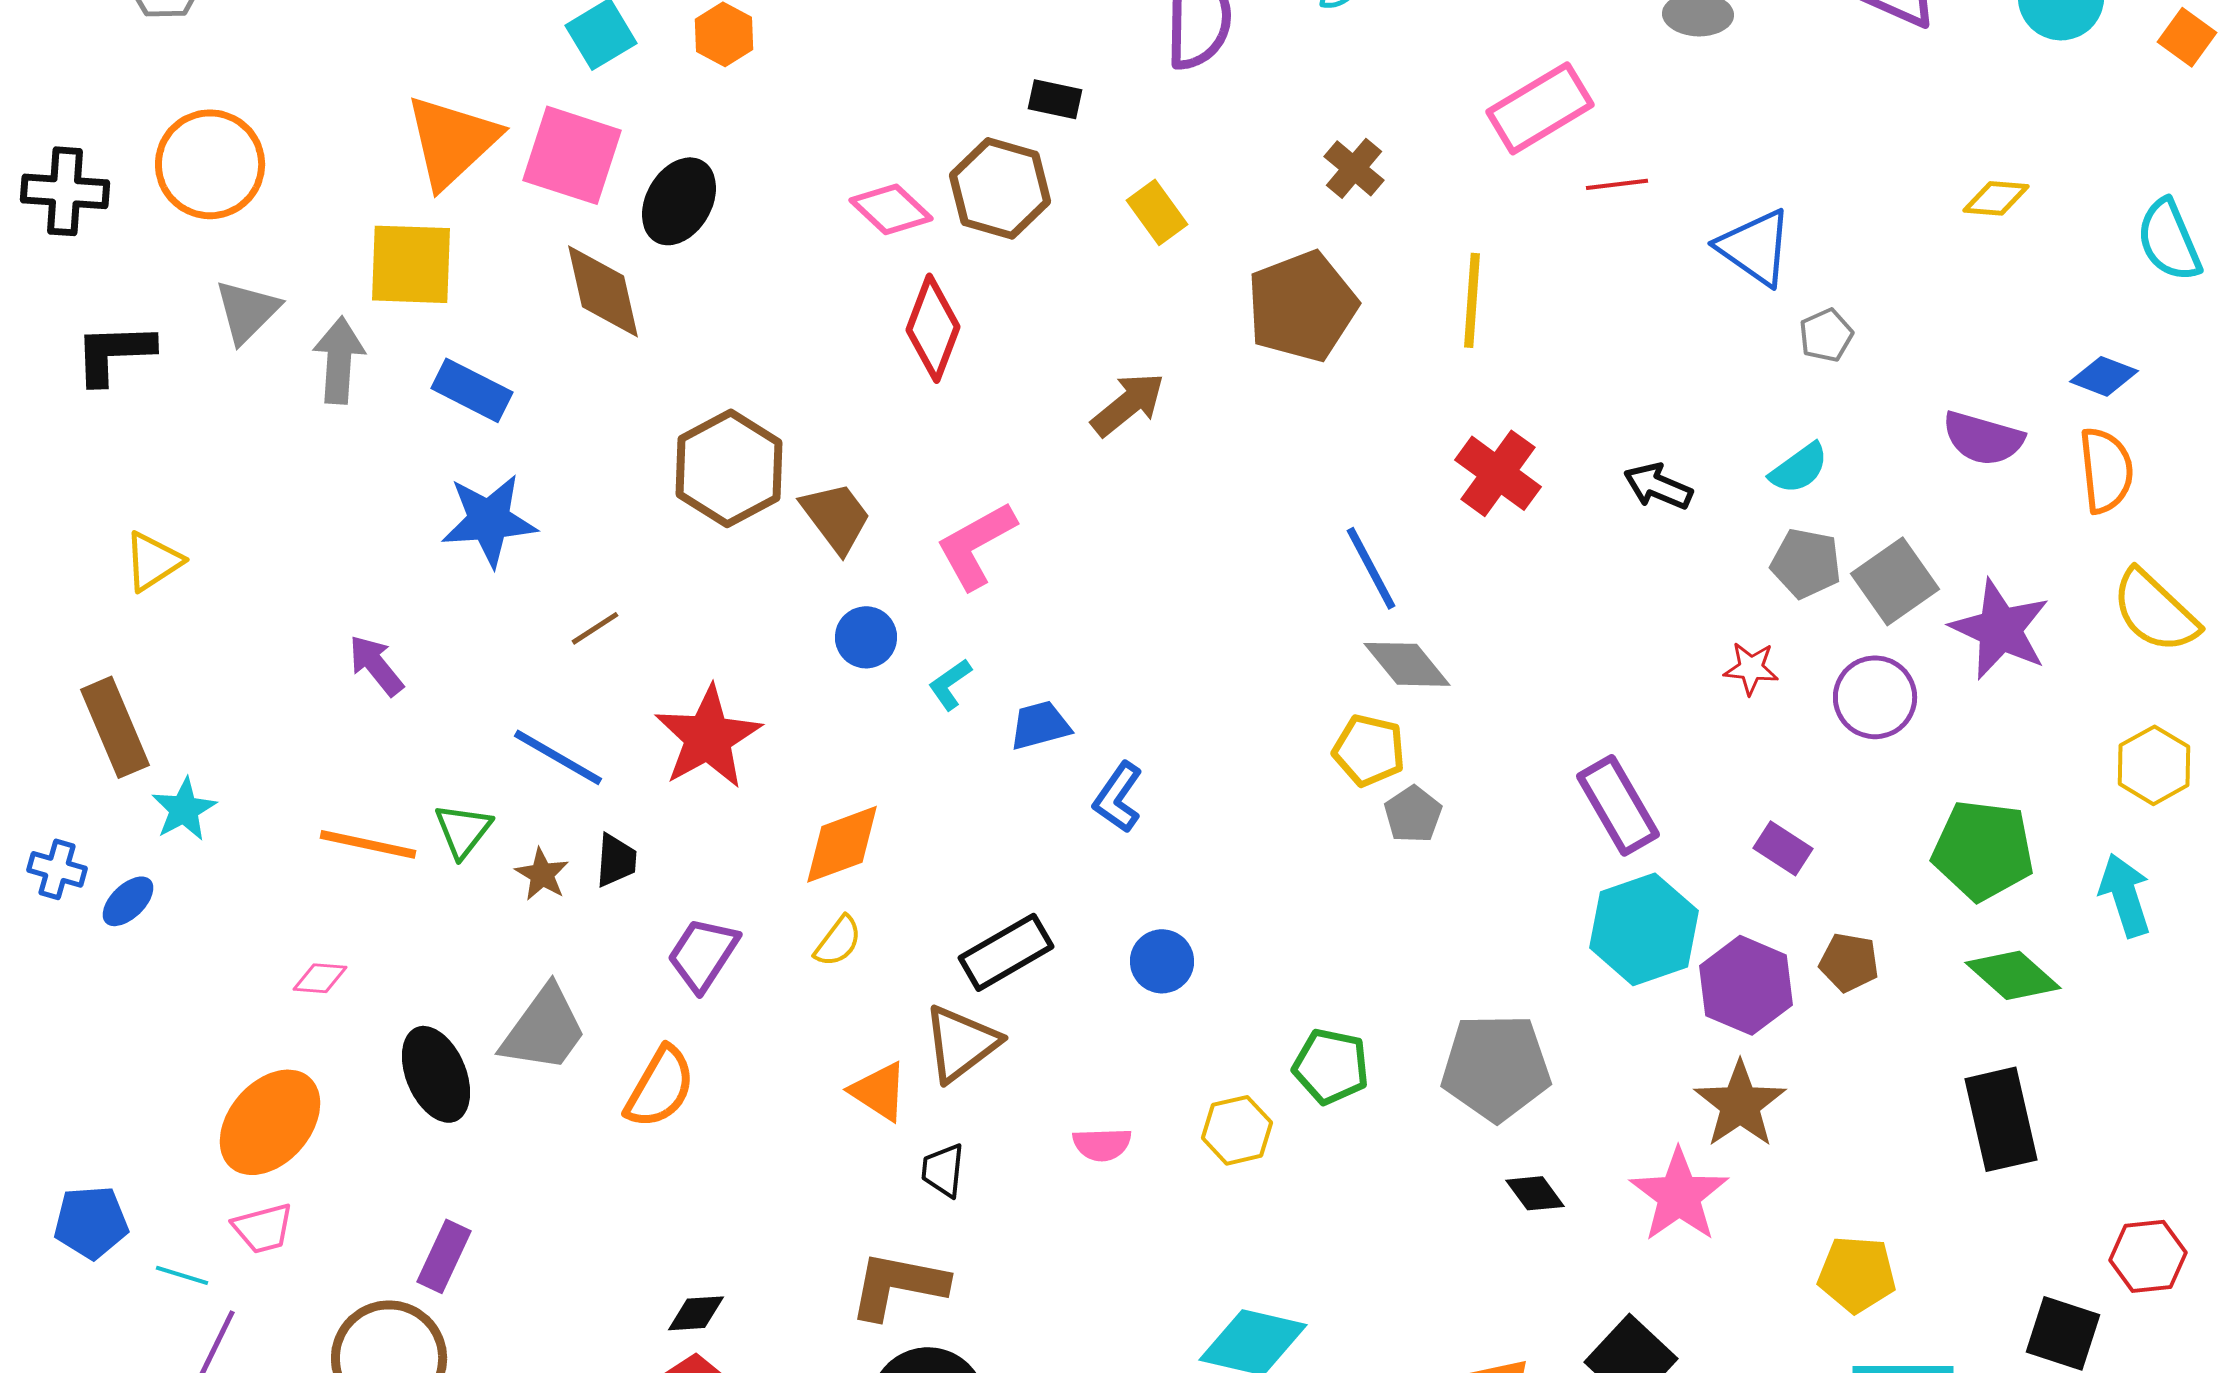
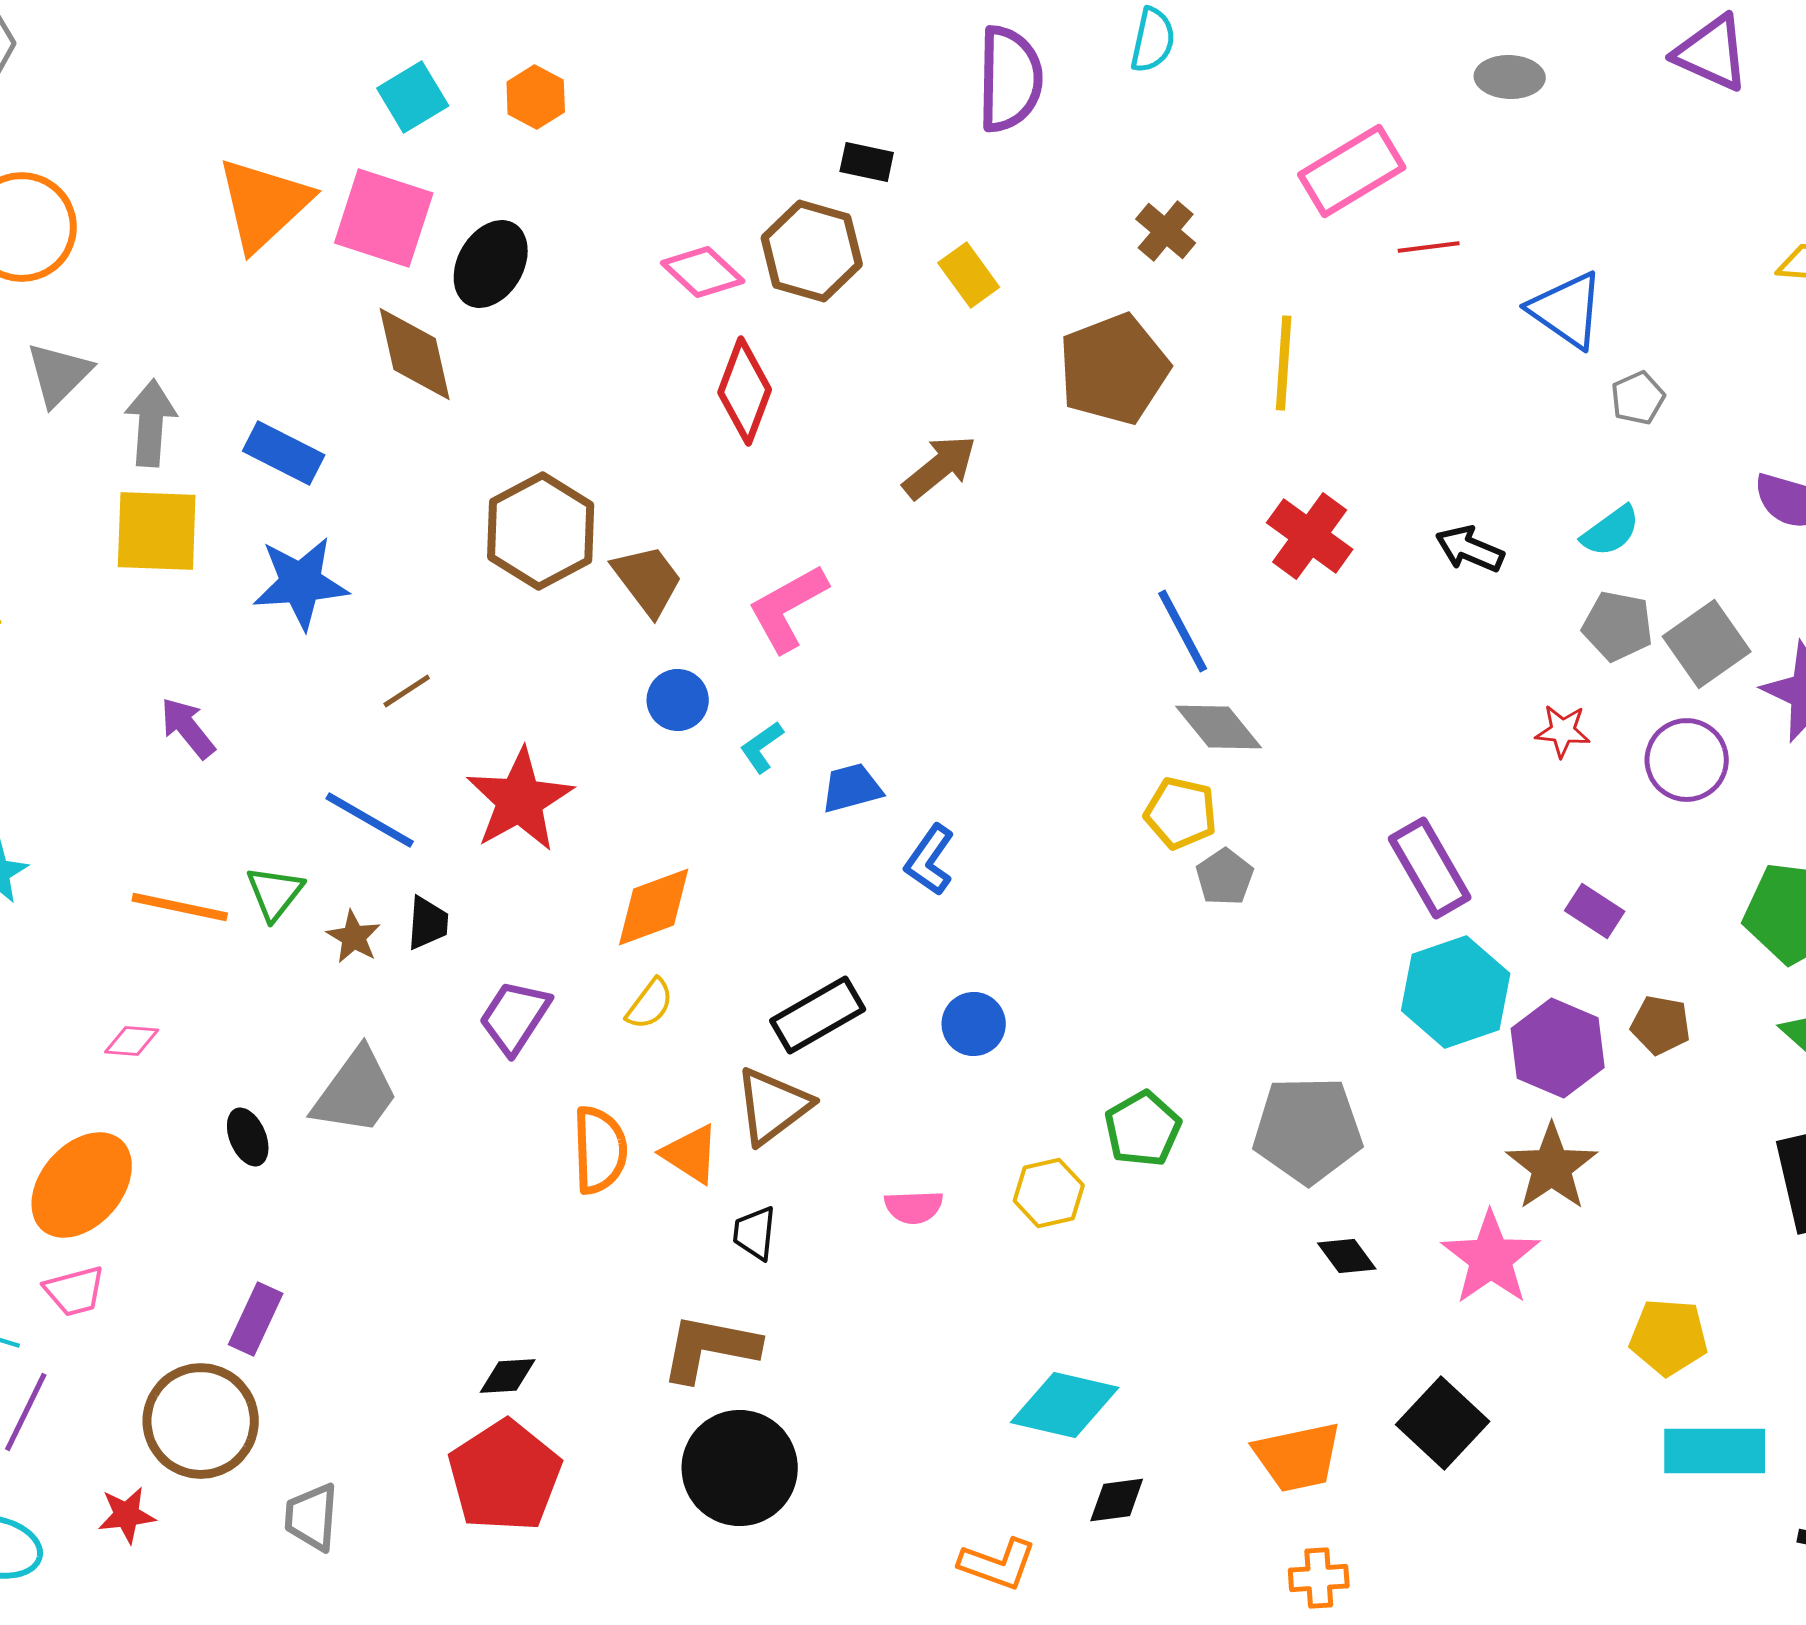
yellow square: (411, 264) -> (157, 531), moved
green pentagon: (1331, 1066) -> (1143, 1129), turned 30
black ellipse: (436, 1074) -> (248, 1137), size x0.6
orange semicircle: (660, 1087) -> (600, 1150), moved, turned -32

